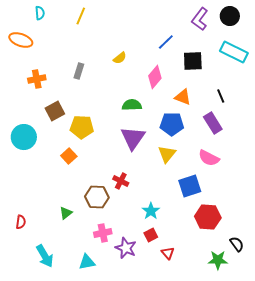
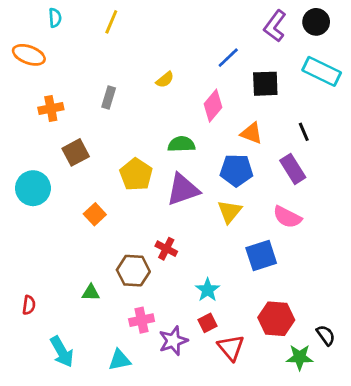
yellow pentagon: (82, 127) -> (136, 174), moved, turned 30
purple triangle: (133, 138) -> (183, 190), turned 36
green triangle: (66, 213) -> (91, 293), turned 40
red hexagon: (208, 217) -> (276, 319), moved
purple star: (126, 248) -> (173, 341), turned 30
red triangle: (168, 253) -> (231, 348), size x1.5

